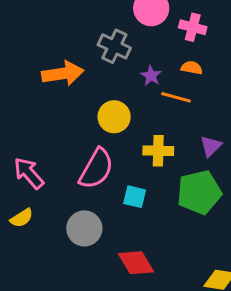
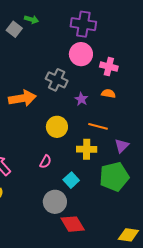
orange line: (176, 97) -> (98, 126), moved
pink semicircle: (96, 169) -> (45, 162), size x0.5
cyan square: (135, 197) -> (71, 180), turned 35
gray circle: (84, 228) -> (55, 202), moved

